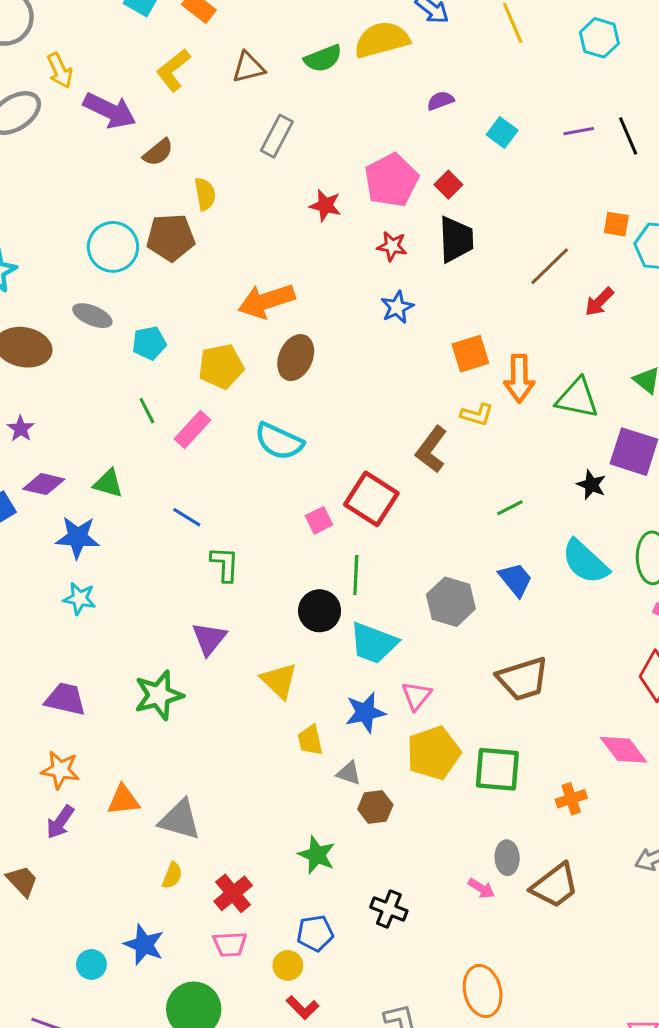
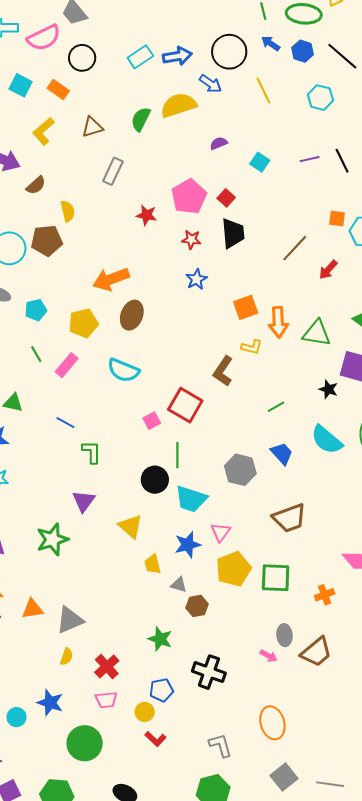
green semicircle: (323, 58) -> (141, 119), turned 140
gray triangle: (180, 820) -> (70, 620), turned -36
black cross: (389, 909) -> (209, 672), size x1.4

